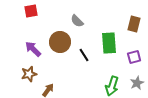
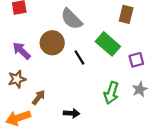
gray semicircle: (77, 21) -> (72, 19), size x1.5
brown rectangle: (134, 24) -> (126, 14), moved
green rectangle: (109, 43) -> (108, 44), turned -45

